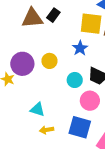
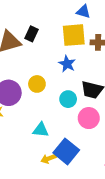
cyan triangle: (37, 109) -> (41, 130), moved
blue square: (80, 127) -> (66, 151), moved, turned 35

